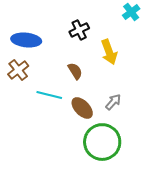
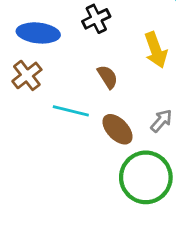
black cross: (79, 30) -> (96, 19), moved

